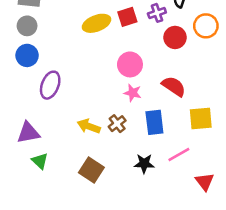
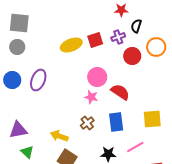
blue circle: (27, 55) -> (12, 80), moved
purple ellipse: (50, 85) -> (38, 80), moved
red semicircle: (174, 86) -> (120, 92), moved
pink star: (133, 93) -> (91, 97), moved
yellow arrow: (89, 126) -> (59, 136), moved

